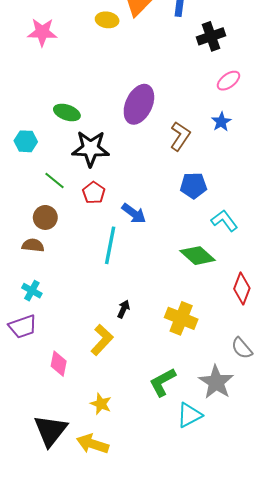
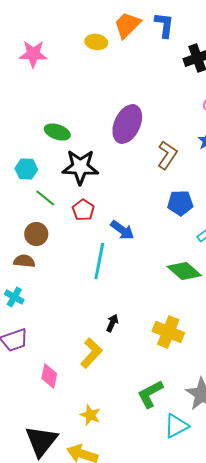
cyan hexagon: (26, 141) -> (26, 169), moved
cyan cross: (32, 291) -> (14, 297), moved

